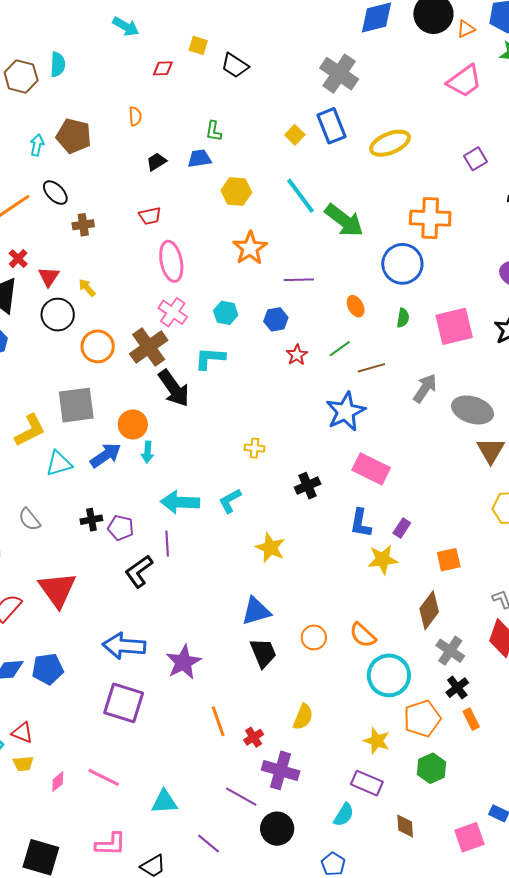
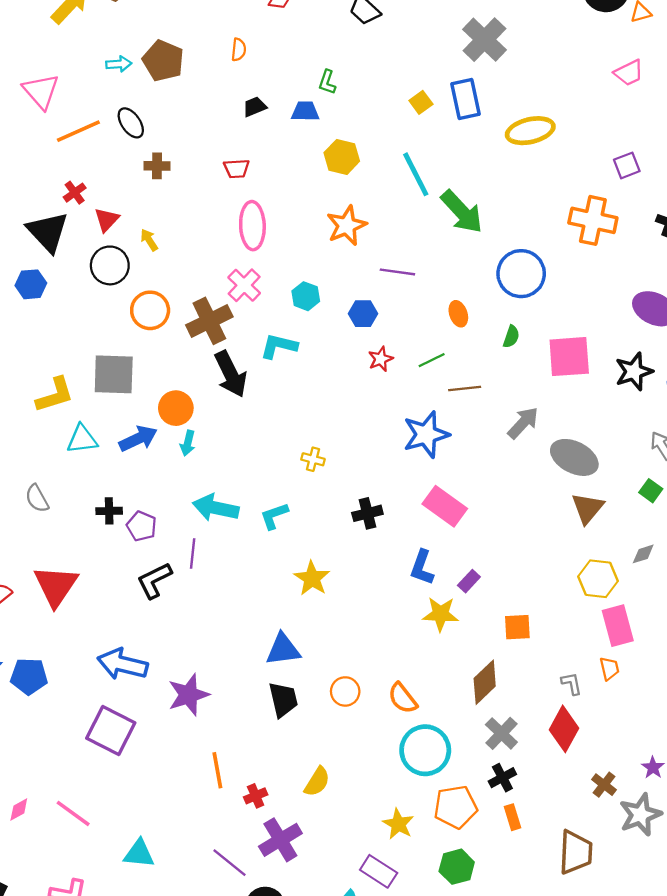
pink trapezoid: (464, 81) -> (629, 73), size x0.7
cyan arrow: (37, 145) -> (119, 64), turned 65
orange cross: (430, 218) -> (593, 220), moved
purple cross: (281, 770) -> (280, 840), turned 33

